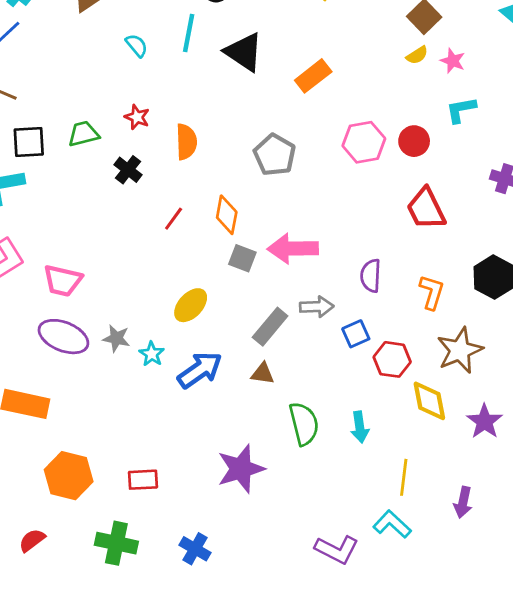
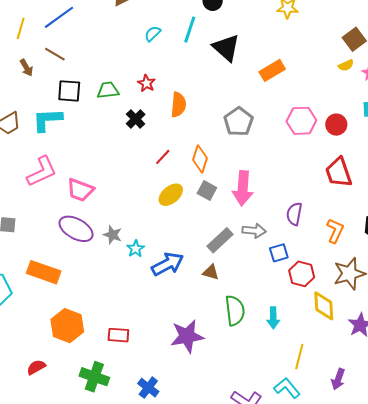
cyan semicircle: (137, 45) -> (153, 34), turned -102
pink arrow: (293, 249) -> (243, 188), turned -92
yellow ellipse: (191, 305) -> (171, 195), moved

